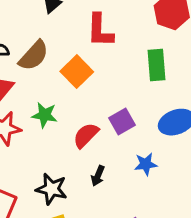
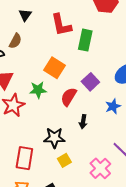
brown semicircle: (34, 56) -> (15, 41), moved, size x0.7
green rectangle: (156, 65) -> (85, 40), moved, turned 30
orange square: (77, 72) -> (54, 68), moved

